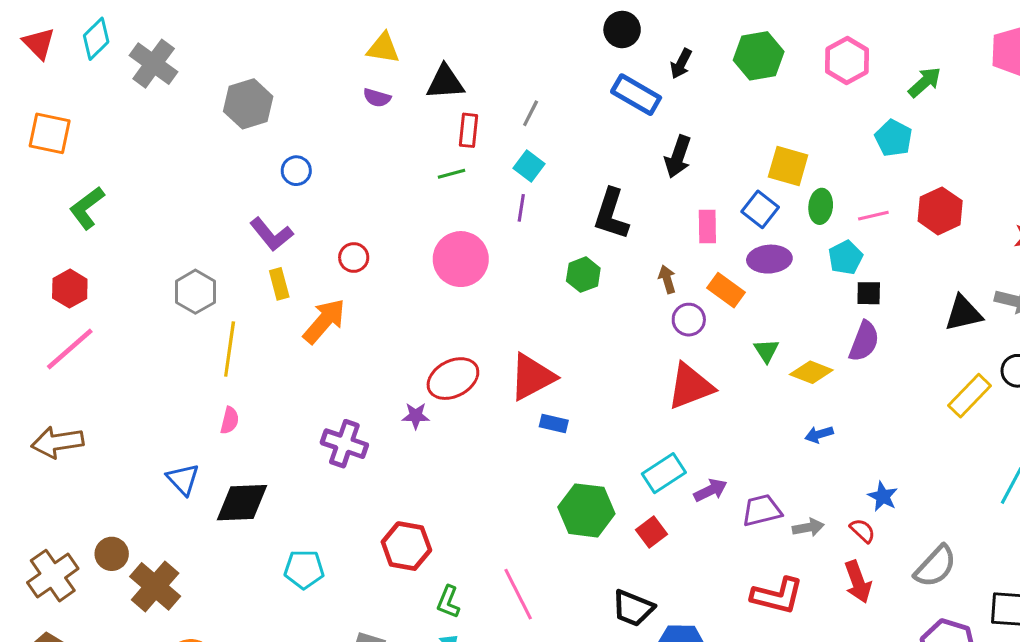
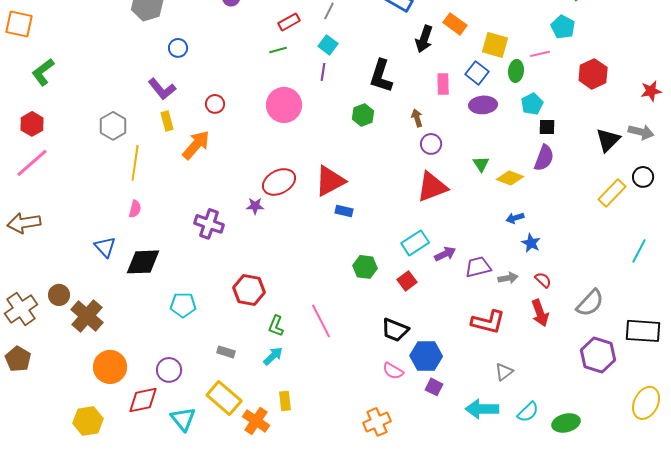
red rectangle: (468, 130) -> (289, 22), turned 55
pink line: (873, 216) -> (540, 54), moved
orange rectangle: (726, 290) -> (455, 24), moved
black triangle: (963, 313) -> (608, 140), turned -32
blue star: (883, 496) -> (531, 243), moved
green hexagon: (586, 510) -> (365, 267), size x0.7

